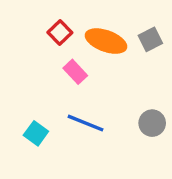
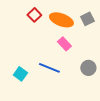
pink rectangle: (75, 72) -> (64, 44), moved

